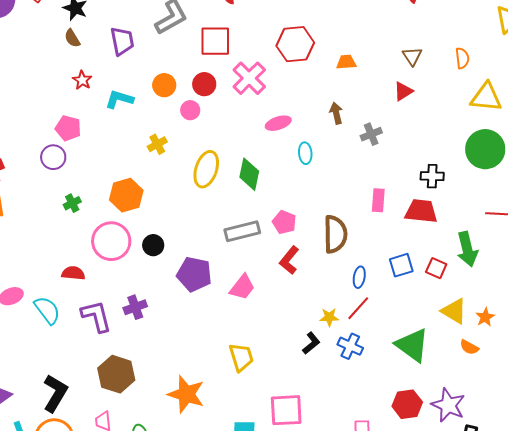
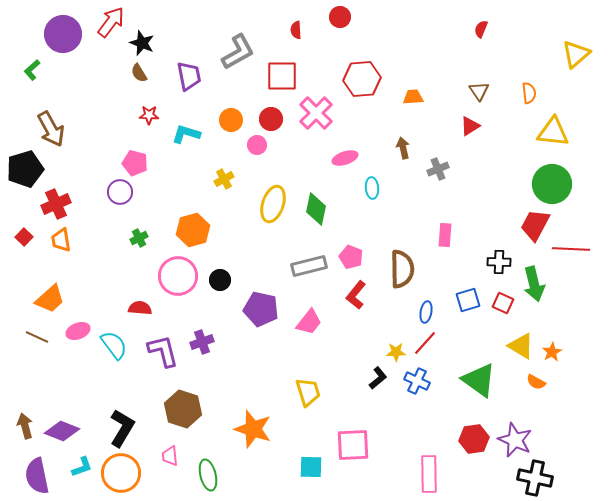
red star: (82, 80) -> (149, 115), turned -30
black cross: (432, 176) -> (499, 262), moved
red trapezoid: (421, 211) -> (535, 225), moved, turned -68

